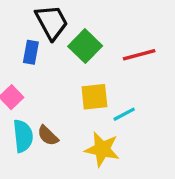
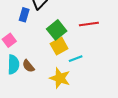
green square: (85, 46) -> (57, 30), moved
yellow square: (94, 97) -> (59, 46), turned -30

